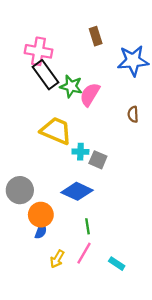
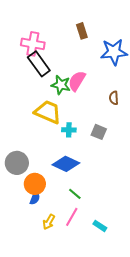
green star: (71, 86) -> (61, 85), moved
gray square: (98, 160) -> (99, 132), moved
green line: (87, 226) -> (75, 194), turned -40

